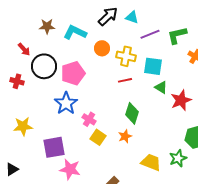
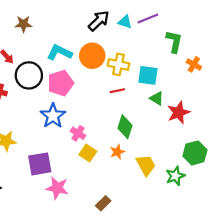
brown star: (47, 26) -> (23, 24), moved
cyan L-shape: (75, 32) -> (59, 52), moved
purple line: (150, 34) -> (148, 19), moved
green L-shape: (177, 35) -> (174, 42), turned 115
orange circle: (102, 48) -> (92, 56), size x1.5
yellow trapezoid: (151, 162) -> (146, 165), moved, turned 40

